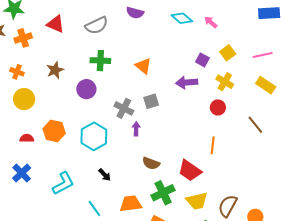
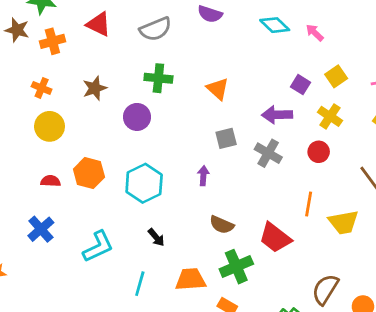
gray cross: (124, 108) -> (268, 153), moved
yellow trapezoid: (197, 201) -> (343, 222), moved
cyan line: (94, 208) -> (140, 284), turned 48

